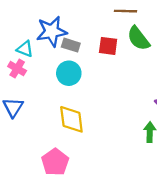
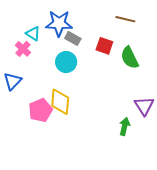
green semicircle: (138, 38) -> (130, 58), moved
pink pentagon: (55, 162) -> (41, 110), moved

